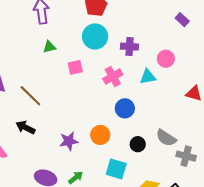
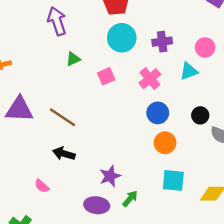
blue circle: (125, 108) -> (158, 113), moved
orange circle: (100, 135) -> (165, 143), moved
purple star: (69, 141) -> (110, 176), moved
black circle: (138, 144) -> (200, 115), moved

